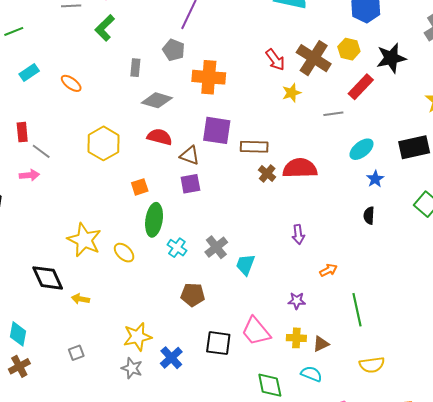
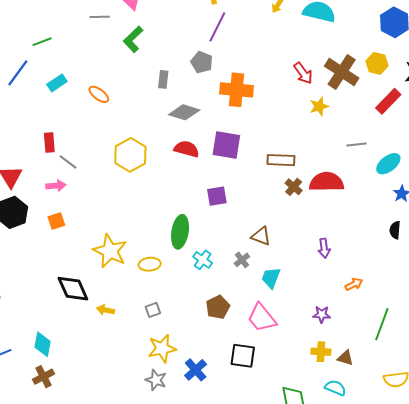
gray line: (333, 114) -> (357, 145), moved
purple square: (217, 130) -> (226, 145), moved
brown triangle: (190, 155) -> (261, 236), moved
orange square: (140, 187) -> (56, 221), moved
gray cross: (216, 247) -> (242, 260), size x0.7
yellow ellipse: (124, 253) -> (150, 264), turned -50
brown pentagon: (193, 295) -> (218, 307), turned -30
green line: (357, 310) -> (382, 324), turned 32
pink trapezoid: (256, 331) -> (262, 318), moved
brown triangle: (321, 344) -> (345, 358), turned 42
gray square: (76, 353) -> (153, 310), moved

